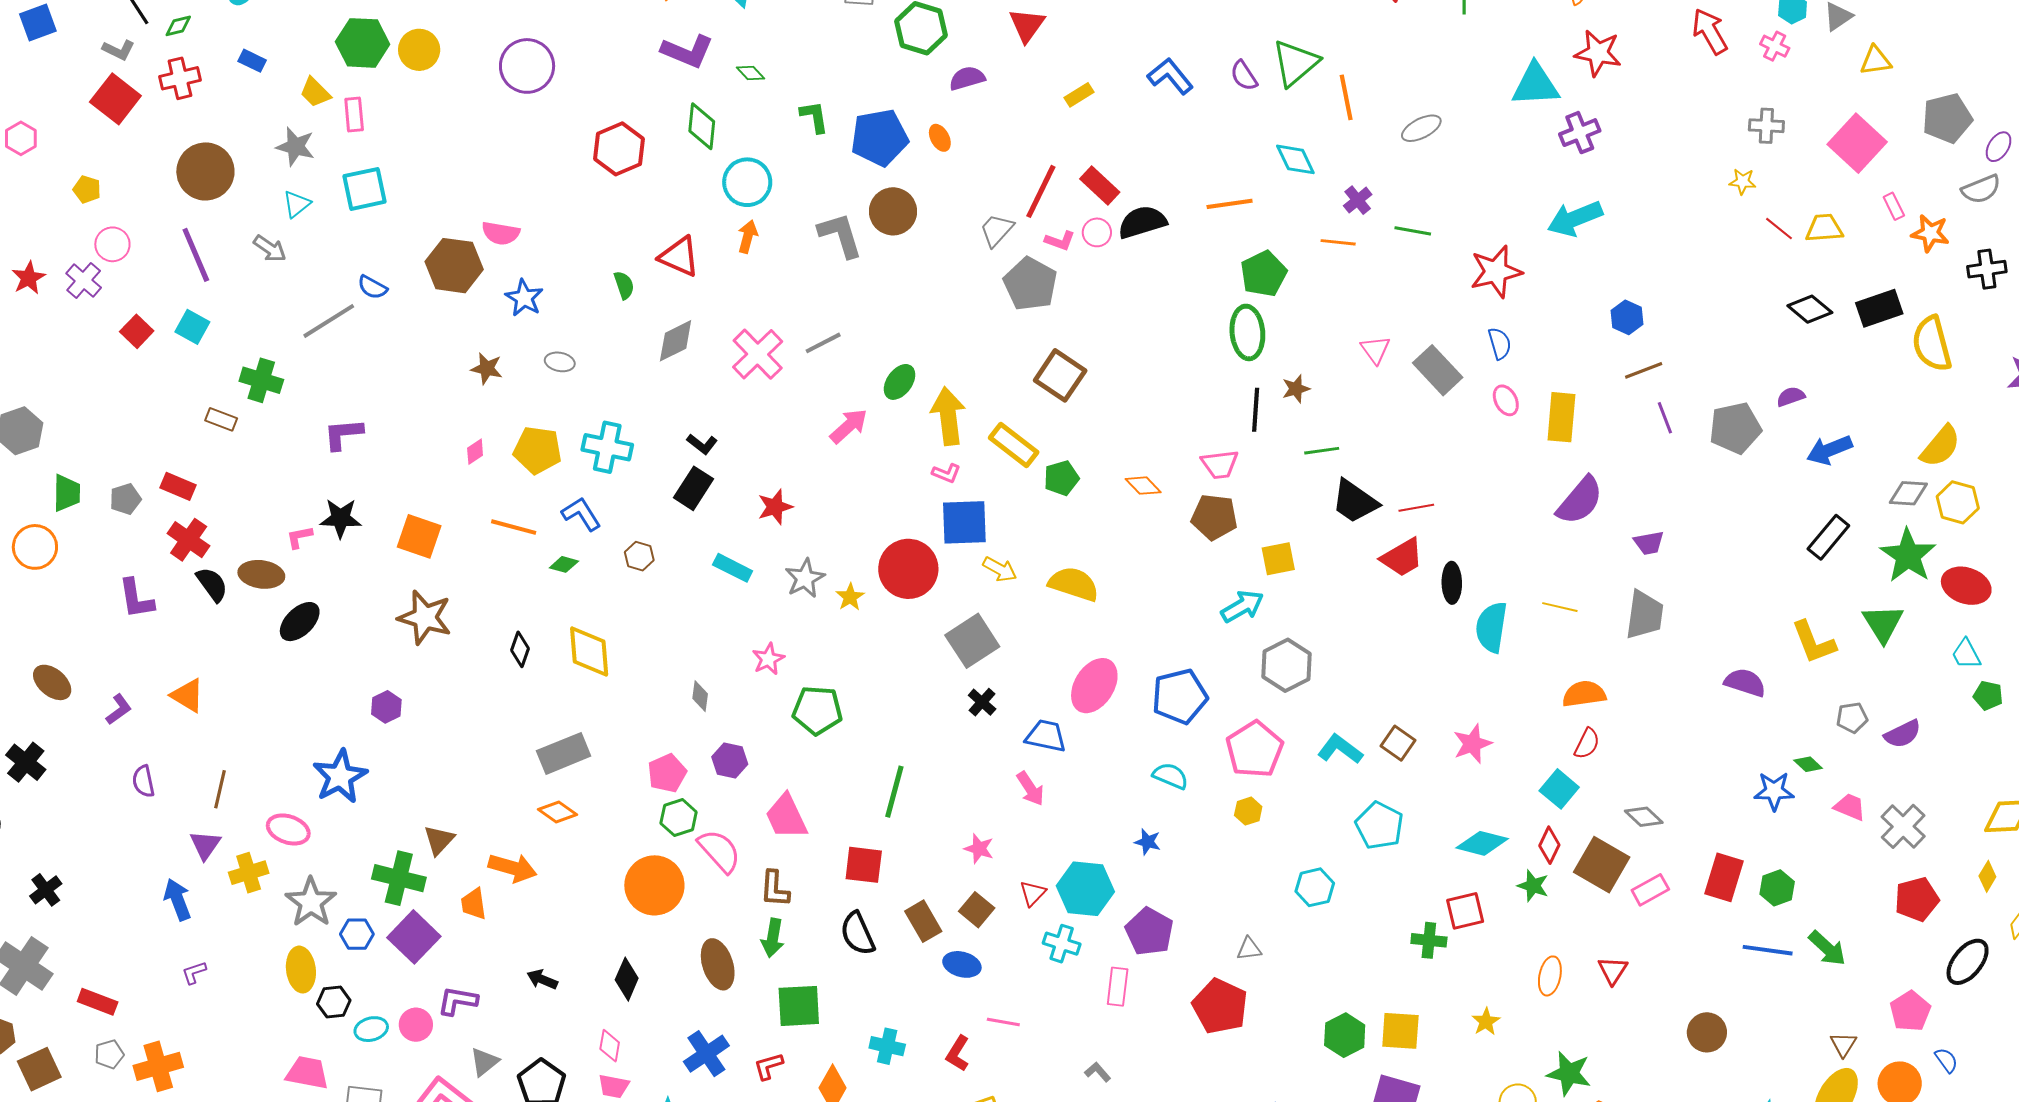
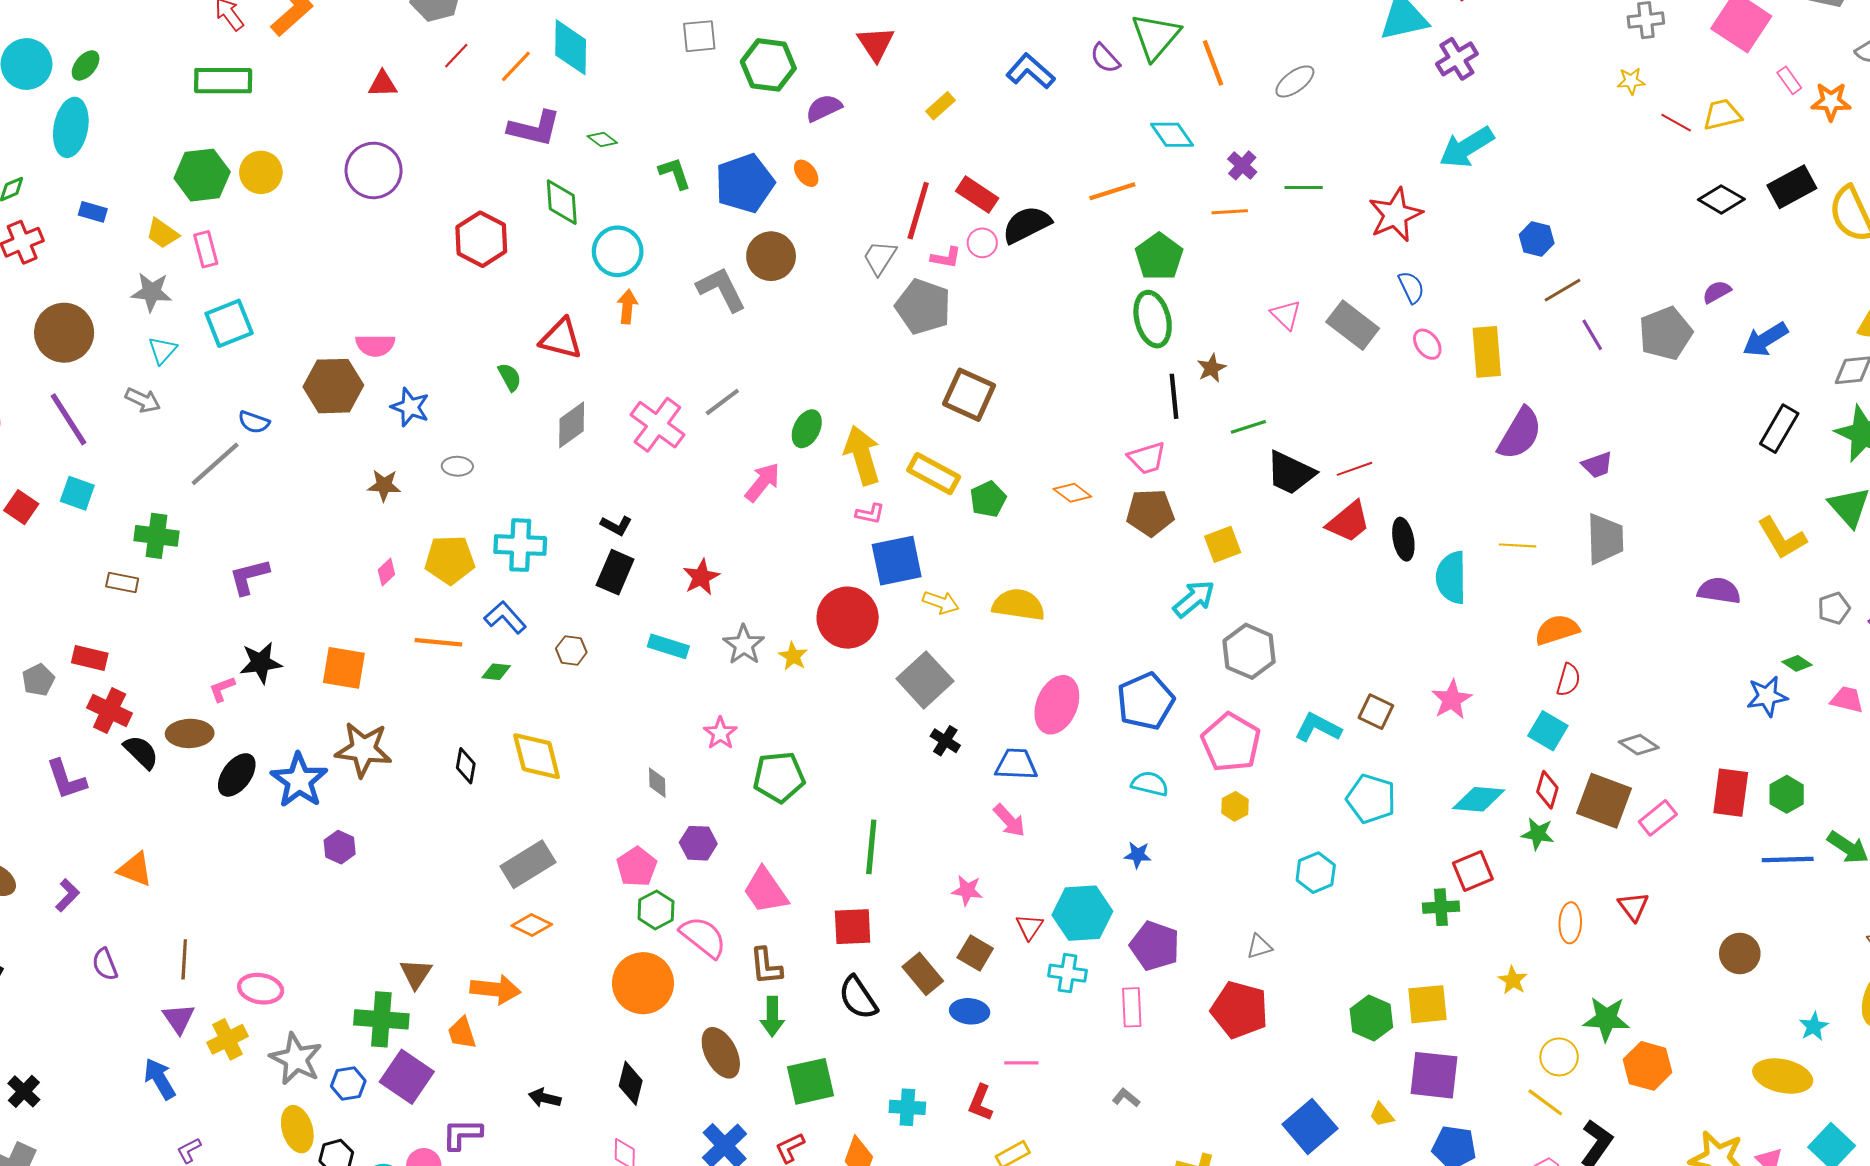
blue star: (340, 777) -> (299, 780), moved

